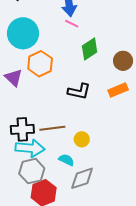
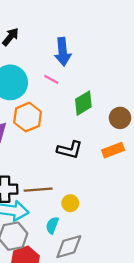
pink line: (72, 24) -> (51, 79), moved
cyan semicircle: (66, 160) -> (52, 225), turned -98

